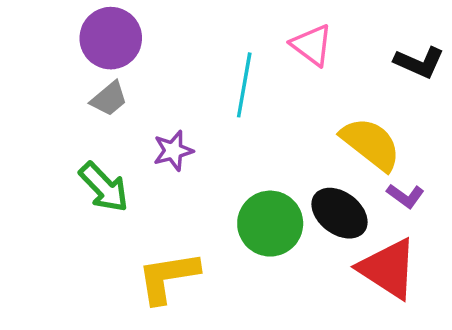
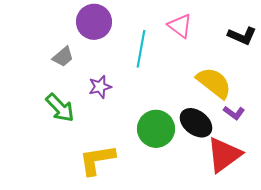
purple circle: (111, 38) -> (94, 22), moved
red triangle: (388, 269) -> (224, 155), turned 51

